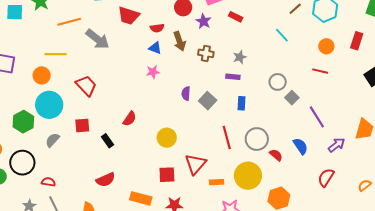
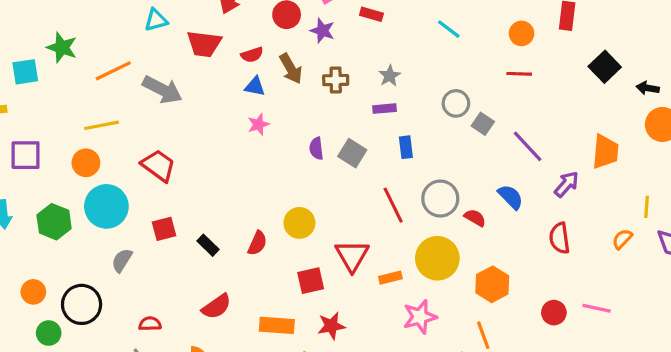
red semicircle: (130, 119) -> (257, 243), moved
green hexagon: (23, 122) -> (54, 222), moved
red semicircle: (326, 177) -> (560, 238), turned -30
red semicircle: (48, 182) -> (150, 324), moved

